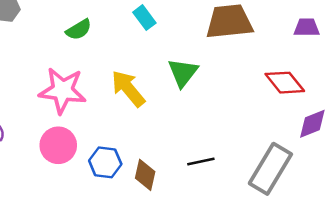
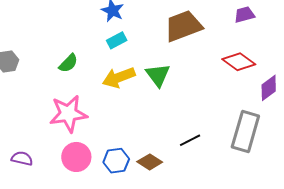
cyan rectangle: (144, 18) -> (117, 40), turned -66
yellow arrow: (128, 88) -> (119, 77), moved, turned -56
brown diamond: (145, 175) -> (150, 162), turned -55

